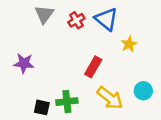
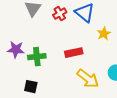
red rectangle: (93, 67) -> (74, 53), turned 48
green cross: (67, 102) -> (37, 57), moved

